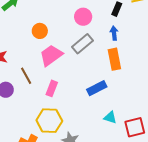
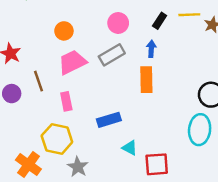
pink rectangle: (52, 88) -> (66, 101), turned -42
blue rectangle: (97, 88) -> (109, 120), moved

